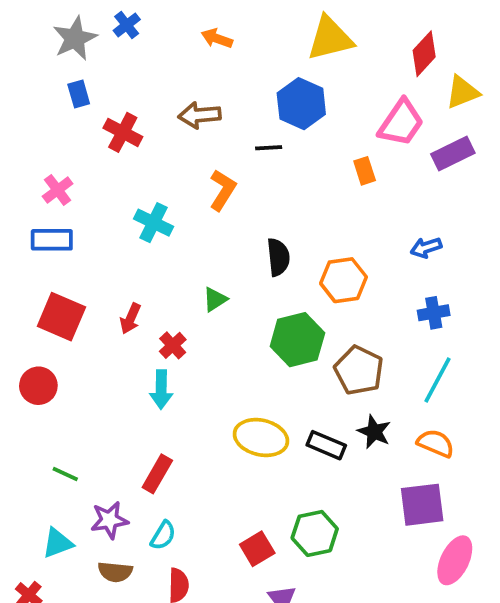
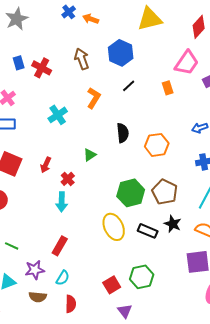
blue cross: (127, 25) -> (69, 12), moved
blue rectangle: (79, 94) -> (19, 63), moved
blue hexagon: (301, 104) -> (121, 53), moved
brown arrow: (200, 115) -> (82, 59), turned 75
black line: (269, 148) -> (129, 86), moved, turned -40
cyan cross: (154, 223) -> (58, 115), turned 30
green hexagon: (297, 340) -> (131, 193), moved
yellow ellipse: (261, 438) -> (114, 227), turned 52

